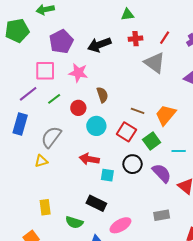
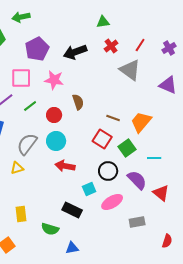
red cross: (136, 39) -> (111, 46), turned -32
cyan circle: (96, 126) -> (56, 141), moved
cyan square: (107, 175) -> (89, 189), moved, turned -32
pink ellipse: (120, 225) -> (112, 202), moved

